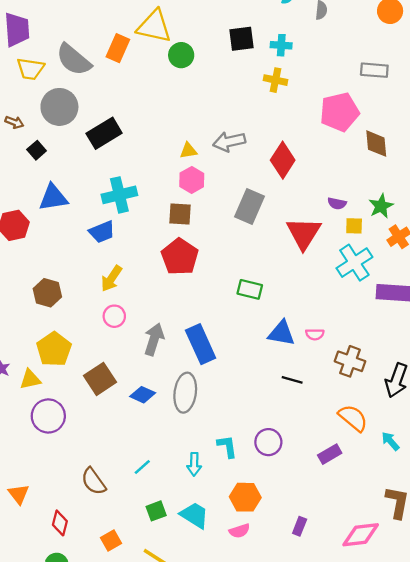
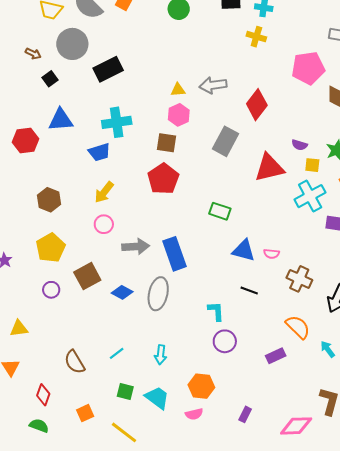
red triangle: (304, 233) -> (269, 168), turned 40
gray arrow: (154, 339) -> (136, 247), turned 64
yellow triangle: (30, 379) -> (19, 328), moved
purple circle: (48, 416) -> (51, 290), moved, size x0.6
cyan L-shape: (227, 446) -> (216, 311), moved
green square: (156, 511) -> (125, 391), turned 30

